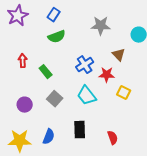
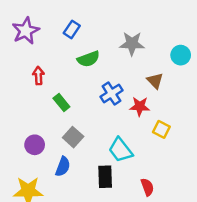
green semicircle: (57, 37) -> (88, 59), moved
red arrow: (23, 61) -> (38, 76), moved
cyan trapezoid: (87, 96) -> (120, 150), moved
blue semicircle: (49, 137) -> (63, 167), moved

